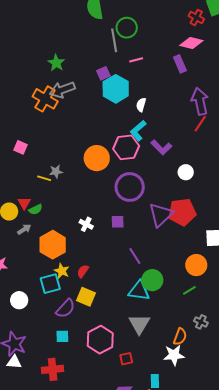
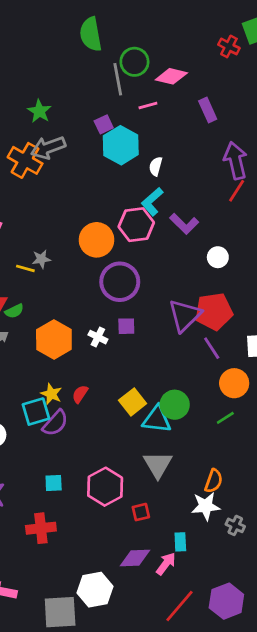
pink diamond: (191, 43) -> (171, 76), moved
purple circle: (130, 187) -> (120, 282), moved
white cross: (86, 224) -> (98, 337), moved
orange hexagon: (53, 245) -> (54, 340), moved
purple line: (135, 256) -> (212, 348), moved
yellow square: (86, 297) -> (133, 402), moved, turned 30
purple semicircle: (65, 309) -> (55, 423), moved
gray cross: (201, 322) -> (235, 525), moved

